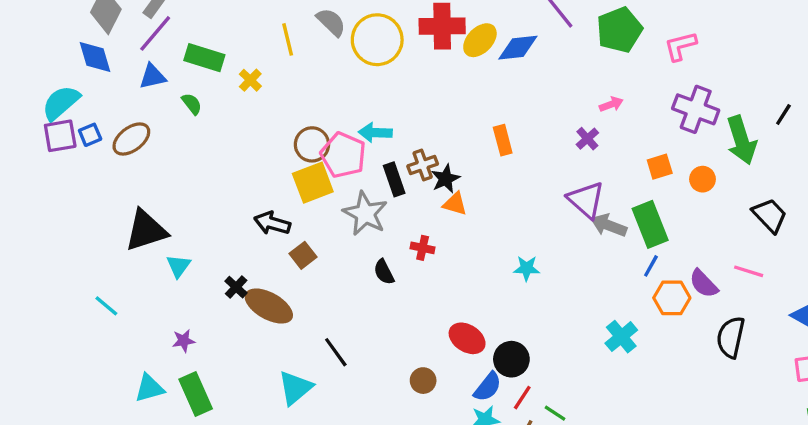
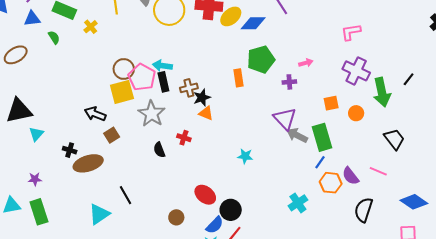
green pentagon: (619, 30) -> (261, 59), moved
purple cross: (587, 139) -> (289, 82), turned 32
black rectangle: (394, 179) -> (163, 82), moved
black cross: (236, 287) -> (70, 150), turned -32
brown ellipse: (269, 306) -> (88, 163), turned -52

